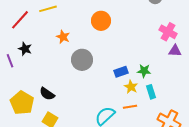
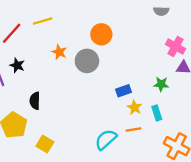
gray circle: (82, 60) -> (87, 61), moved
green star: (144, 71) -> (161, 84), moved
black semicircle: (47, 94) -> (35, 101), moved, turned 56

